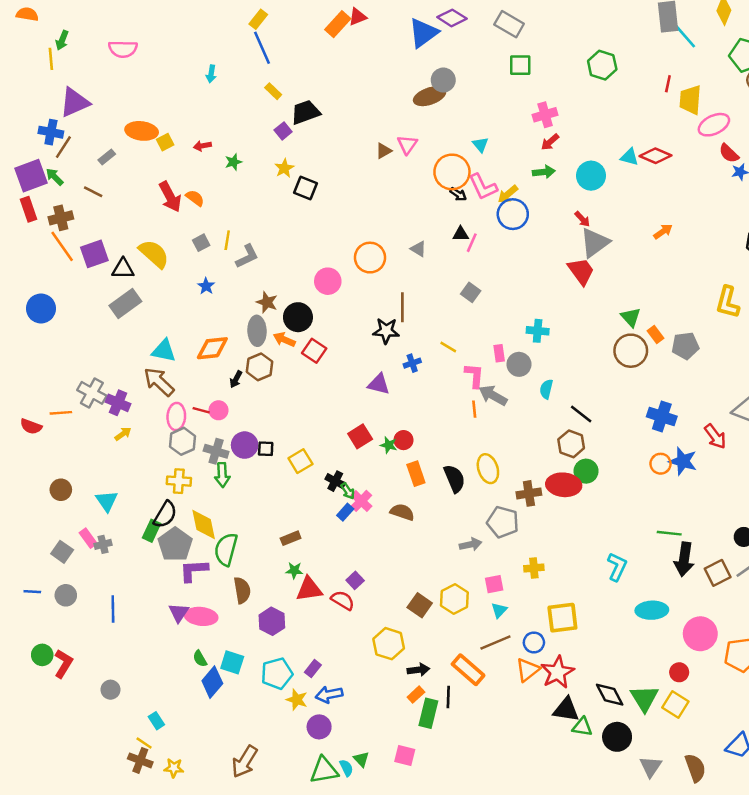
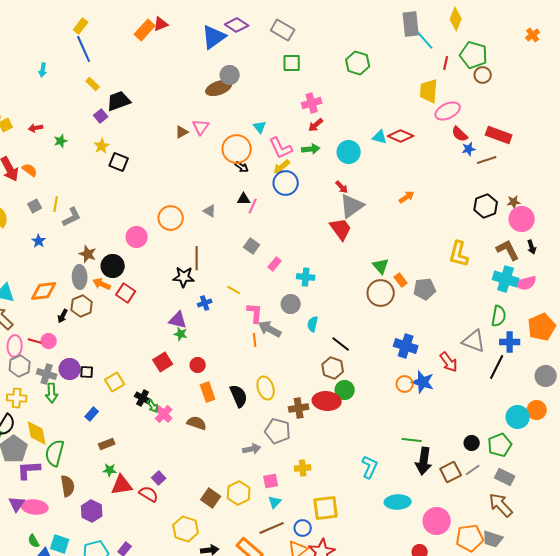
red line: (668, 84) -> (446, 63), moved
pink L-shape: (483, 187) -> (281, 148), moved
pink rectangle: (499, 353) -> (275, 264), moved, turned 48
green star: (389, 445) -> (181, 334), moved
blue rectangle: (345, 512) -> (92, 414), moved

